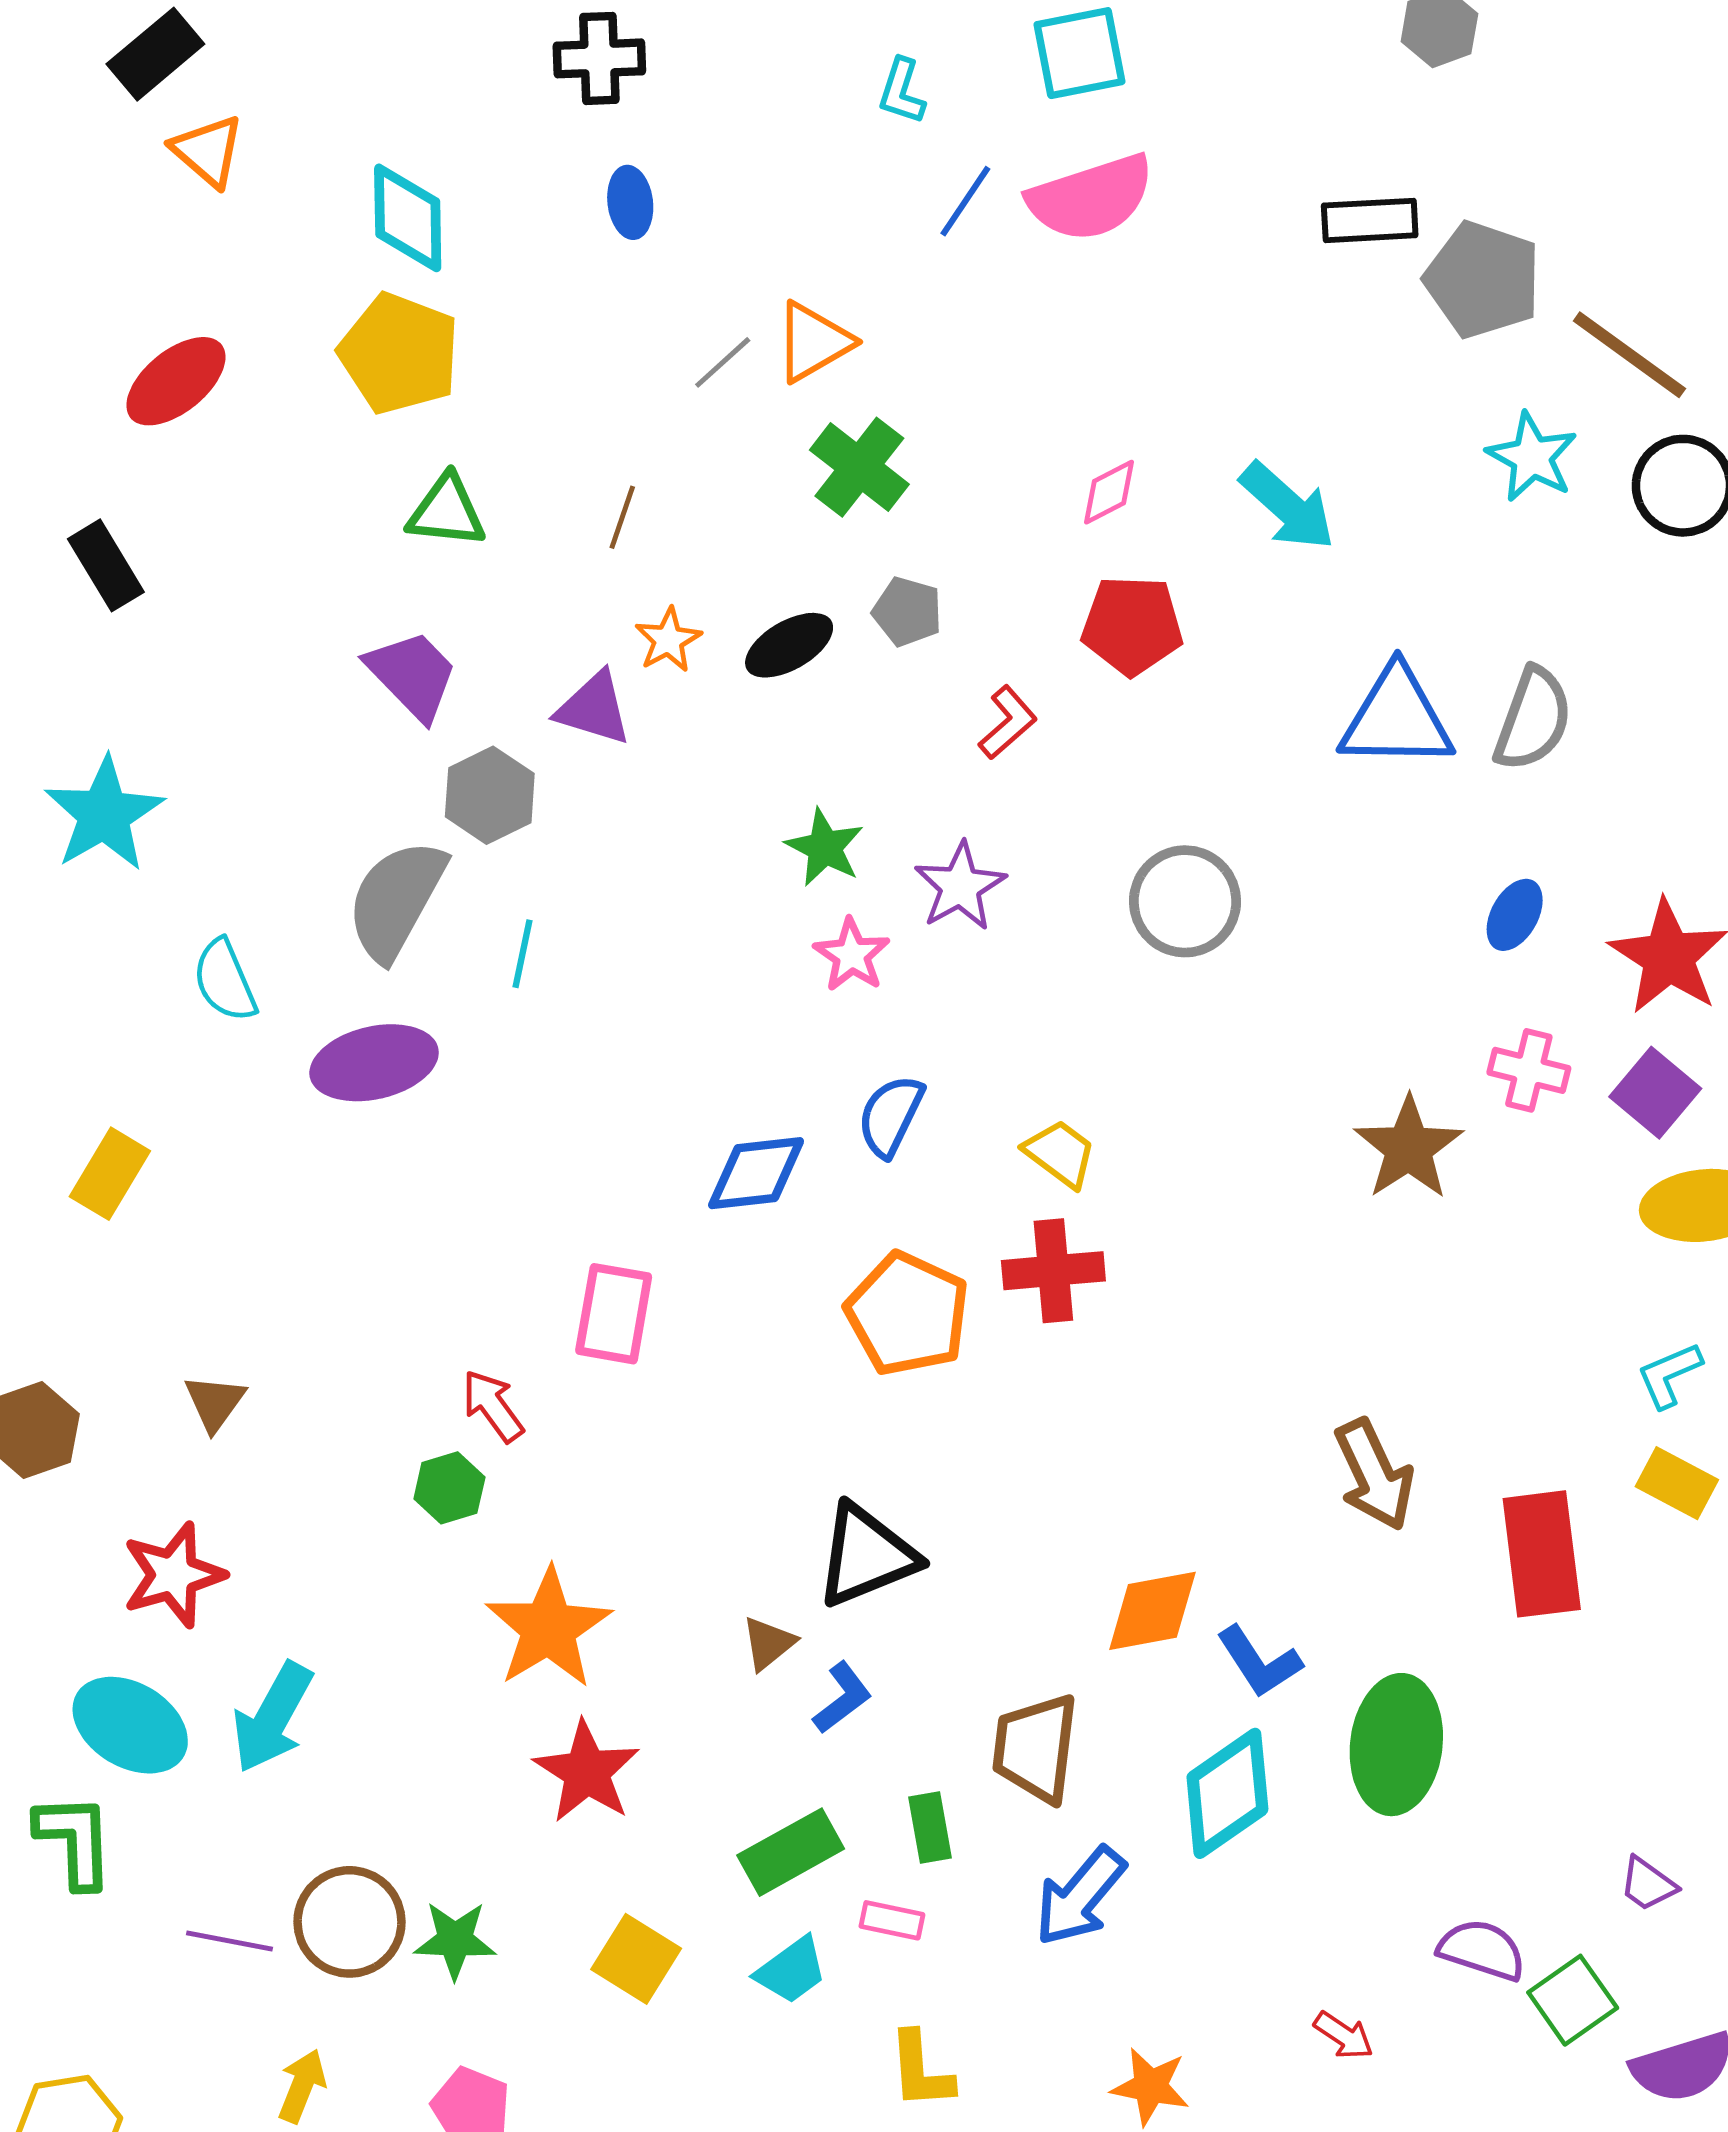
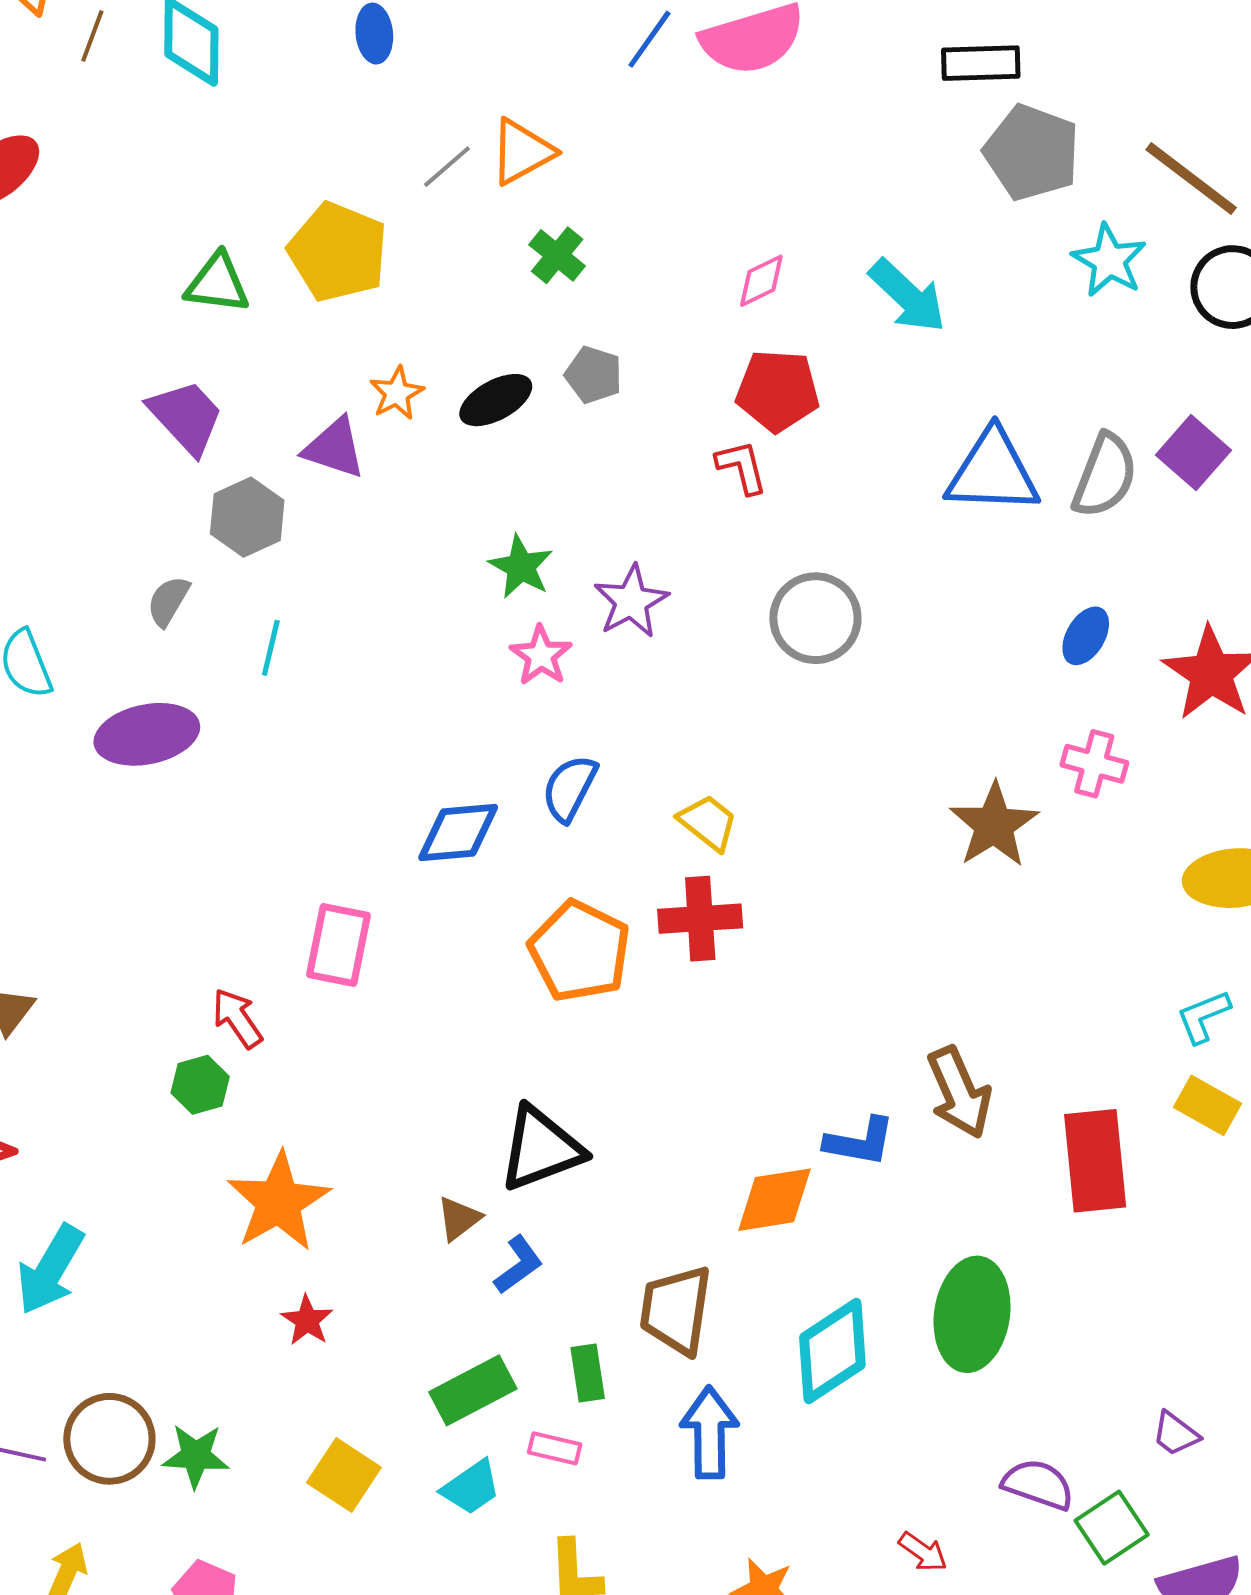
gray pentagon: (1483, 280) -> (1032, 152), moved
yellow pentagon: (399, 354) -> (338, 252), moved
green cross: (859, 467) -> (557, 255), size x0.7
brown line: (622, 517) -> (92, 36), moved
red L-shape: (1008, 723) -> (742, 467), moved, turned -64
gray semicircle: (396, 900) -> (168, 601), size x0.5
purple square: (1655, 1093) -> (1193, 453), moved
blue L-shape: (1259, 1662) -> (860, 1142), moved, turned -48
red star: (587, 1772) -> (307, 1320), size x0.6
blue arrow: (1080, 1896) -> (709, 1433), turned 138

